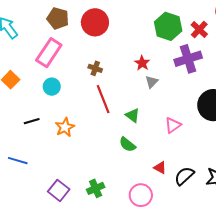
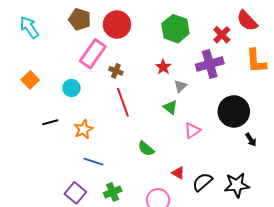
green hexagon: (168, 26) -> (175, 29), moved
pink rectangle: (49, 53) -> (93, 54), moved
gray triangle: (152, 82) -> (180, 86), moved
green triangle: (133, 115) -> (170, 107), moved
blue line: (18, 161) -> (94, 162), moved

